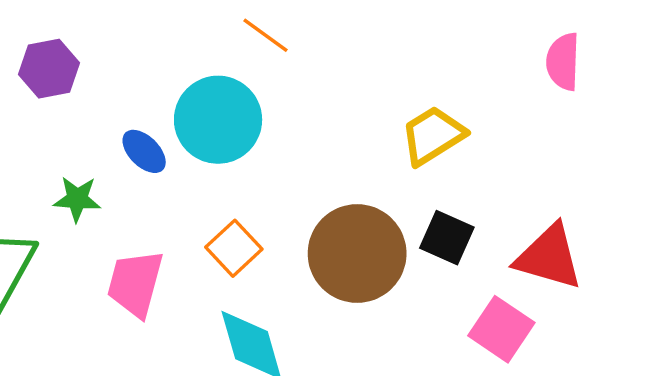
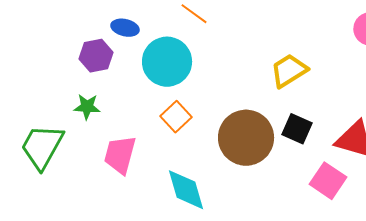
purple hexagon: (49, 69) -> (96, 56), moved
blue ellipse: (144, 151) -> (125, 28), moved, turned -32
orange square: (234, 248) -> (176, 117), moved

